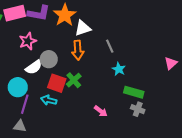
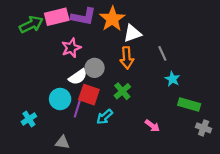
red square: (57, 83) -> (89, 95), moved
cyan arrow: (49, 100) -> (105, 117), moved, turned -56
purple line: (25, 104) -> (78, 107), moved
gray cross: (138, 109) -> (204, 128), moved

